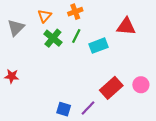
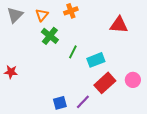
gray triangle: (16, 28) -> (15, 15), moved
green line: (76, 36) -> (73, 52), moved
cyan rectangle: (99, 46) -> (96, 60), moved
blue square: (64, 109) -> (60, 103), turned -32

